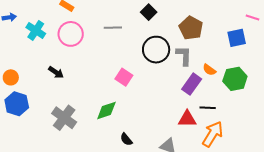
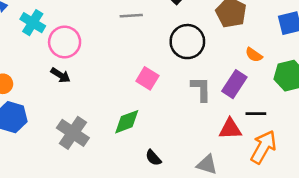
pink circle: (71, 34) -> (65, 42), moved
gray L-shape: (184, 56) -> (201, 89), moved
orange semicircle: (209, 70) -> (254, 55), moved

